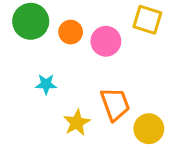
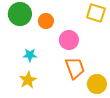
pink circle: (106, 41) -> (69, 40), moved
yellow star: (77, 123) -> (28, 80), moved

